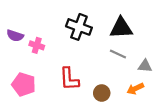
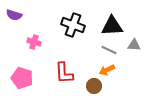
purple semicircle: (15, 36) -> (14, 15), moved
gray triangle: (145, 66) -> (134, 45), moved
orange arrow: (135, 89) -> (107, 70), moved

